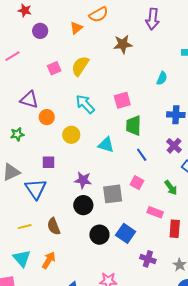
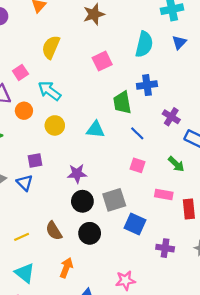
pink square: (54, 68) -> (20, 72), moved
cyan semicircle: (162, 78) -> (144, 44), size x1.6
pink square: (122, 100) -> (102, 61), moved
cyan arrow: (85, 104) -> (50, 91), moved
blue cross: (176, 115) -> (147, 85), moved
blue triangle: (36, 189) -> (25, 183), moved, size x0.7
gray square: (113, 194) -> (114, 200), moved
black circle: (99, 235) -> (90, 233), moved
orange arrow: (49, 260) -> (66, 268), moved

